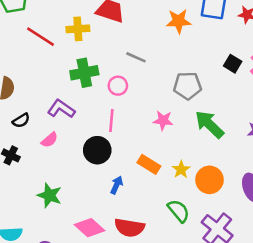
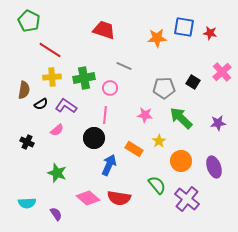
yellow cross: (78, 29) -> (52, 77), moved
black square: (233, 64) -> (193, 82), moved
black semicircle: (21, 121) -> (41, 104), moved
yellow star: (181, 170) -> (159, 141), moved
blue arrow: (117, 185) -> (109, 165), size x1.5

